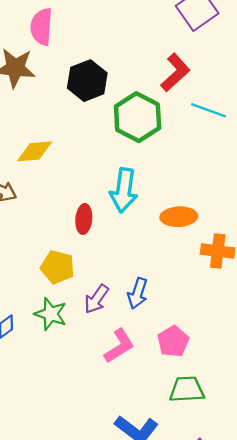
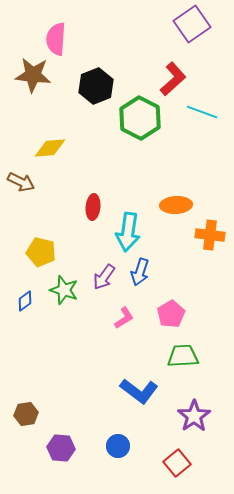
cyan arrow: (124, 190) -> (128, 232), moved
yellow pentagon: (58, 267) -> (41, 252), moved
pink L-shape: (119, 346) -> (124, 318), size x0.7

